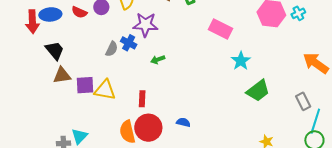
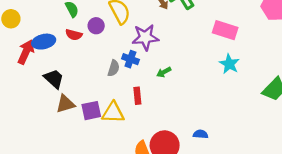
red arrow: (32, 22) -> (26, 52), turned -145
cyan star: (241, 61) -> (229, 64), moved
red rectangle: (142, 99) -> (137, 96), moved

